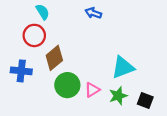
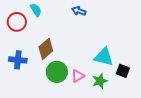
red circle: (34, 35) -> (17, 22), moved
cyan triangle: (123, 67) -> (104, 57), turned 35
black square: (145, 100) -> (123, 71), moved

